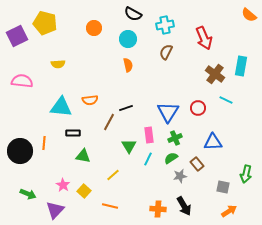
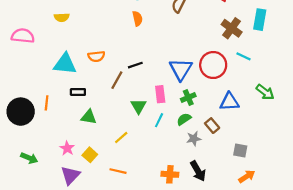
red circle: (198, 108) -> (213, 65), size x1.6
green arrow: (246, 174) -> (265, 92), moved, turned -66
purple triangle: (55, 210) -> (70, 175), moved

